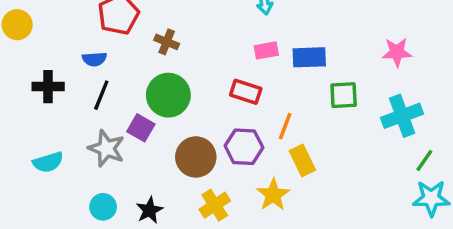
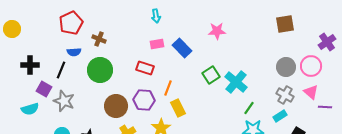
pink star: (397, 52) -> (217, 31), moved
blue rectangle: (309, 57) -> (182, 48), turned 48
blue semicircle: (94, 59) -> (74, 52), moved
green square: (344, 95) -> (211, 75), moved, turned -30
cyan cross: (402, 116) -> (236, 82), turned -30
purple square: (141, 128) -> (44, 89), moved

